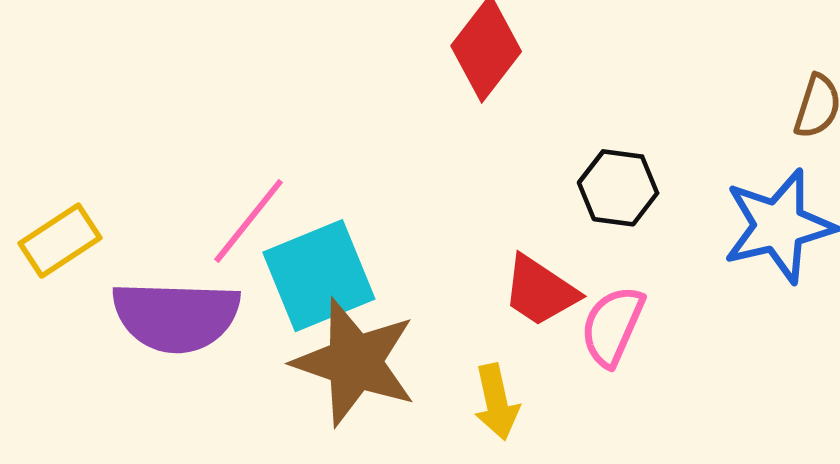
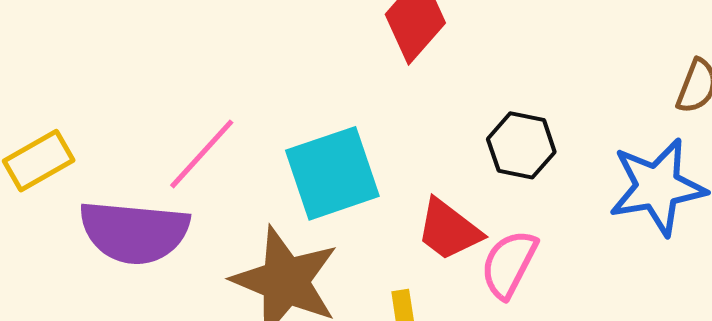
cyan square: (319, 276) -> (332, 173), moved

